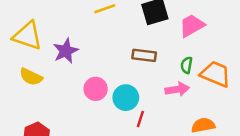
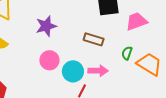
purple star: (66, 51) -> (46, 26), moved
pink arrow: (177, 89) -> (98, 71), moved

